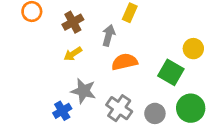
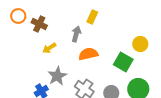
brown cross: (73, 22) -> (39, 24), moved, turned -35
gray star: (83, 91) -> (57, 76), turned 30

